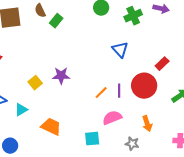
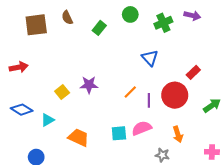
green rectangle: (56, 21) -> (99, 28), moved
orange line: (101, 93) -> (130, 92), moved
cyan square: (92, 139) -> (119, 133), moved

